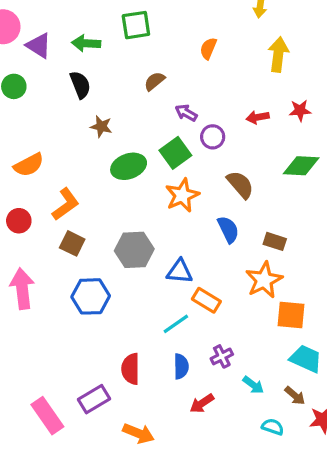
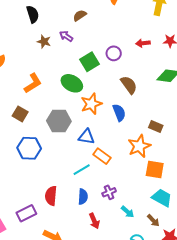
purple arrow: (186, 113) -> (66, 36), moved
green ellipse: (129, 166) -> (72, 83), moved, turned 45
orange star: (182, 195) -> (91, 104), moved
orange L-shape: (66, 204) -> (33, 83), moved
brown rectangle: (275, 241) -> (156, 127), moved
red arrow: (202, 403) -> (94, 221), turned -84

